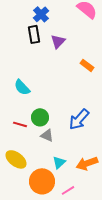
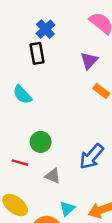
purple triangle: (58, 41) -> (89, 61), moved
cyan semicircle: (22, 87) -> (22, 95), moved
green circle: (40, 117) -> (41, 142), moved

